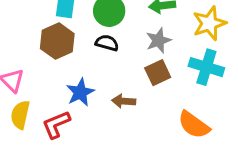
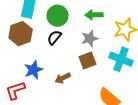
black semicircle: (107, 43) -> (54, 37), turned -70
brown arrow: (124, 101) -> (63, 78), turned -35

